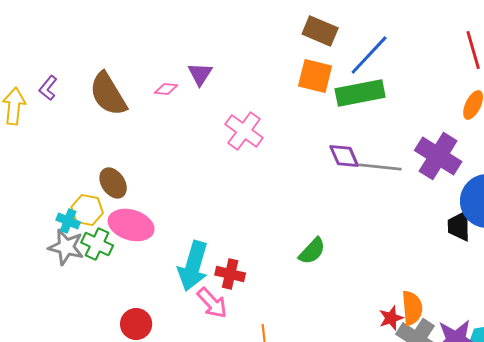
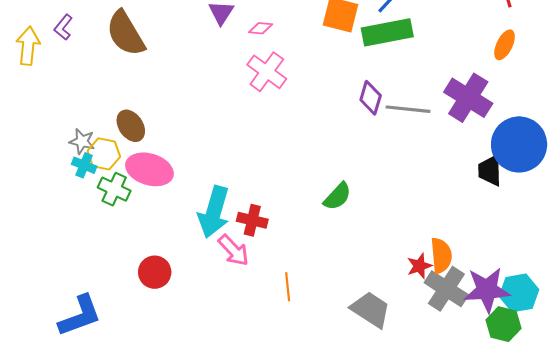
pink diamond: (166, 89) -> (261, 28), moved
purple diamond: (344, 156) -> (371, 98), turned 40
gray star: (66, 247) -> (82, 141), moved, size x0.7

